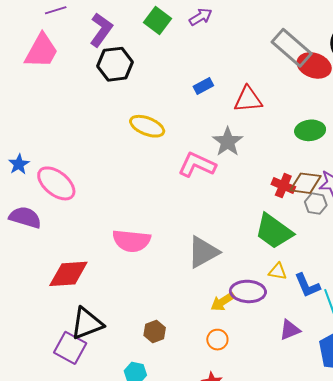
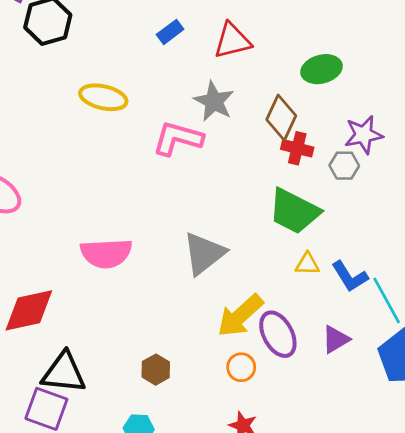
brown diamond: (305, 183) -> (281, 118), moved, turned -64
purple ellipse: (248, 291) -> (278, 334), moved, turned 68
yellow arrow: (223, 302) -> (240, 316), size x1.5
black triangle: (87, 323) -> (64, 373), turned 36

